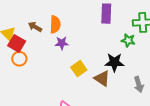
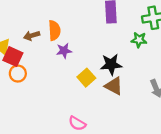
brown arrow: (35, 27) -> (32, 36), turned -40
black star: (114, 62) -> (111, 64), moved

